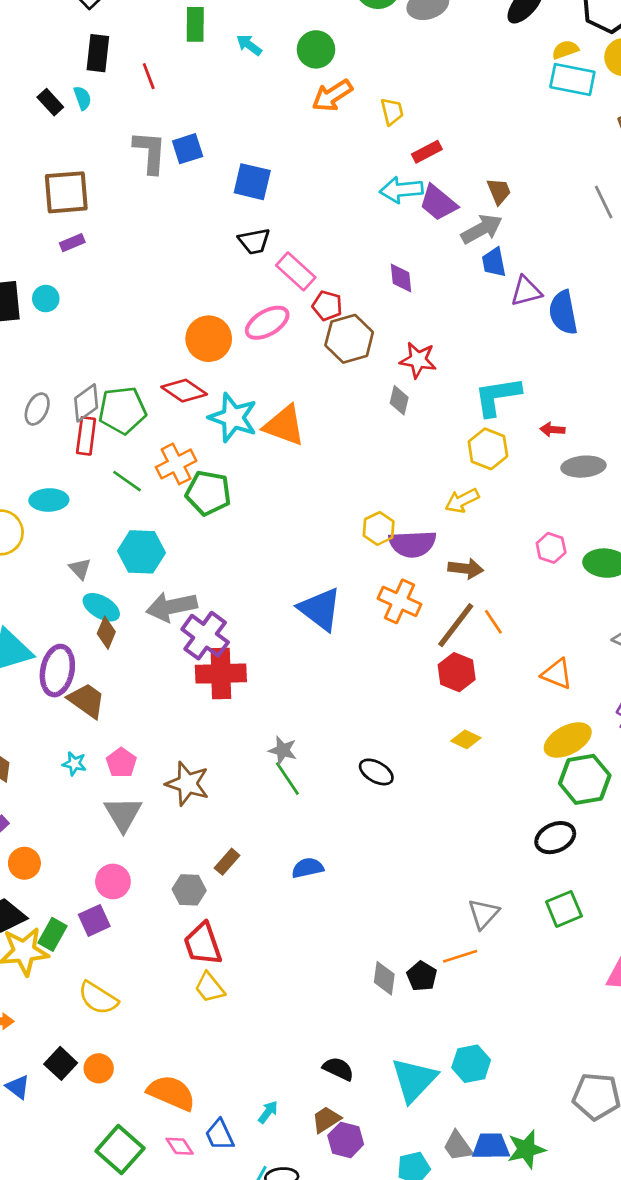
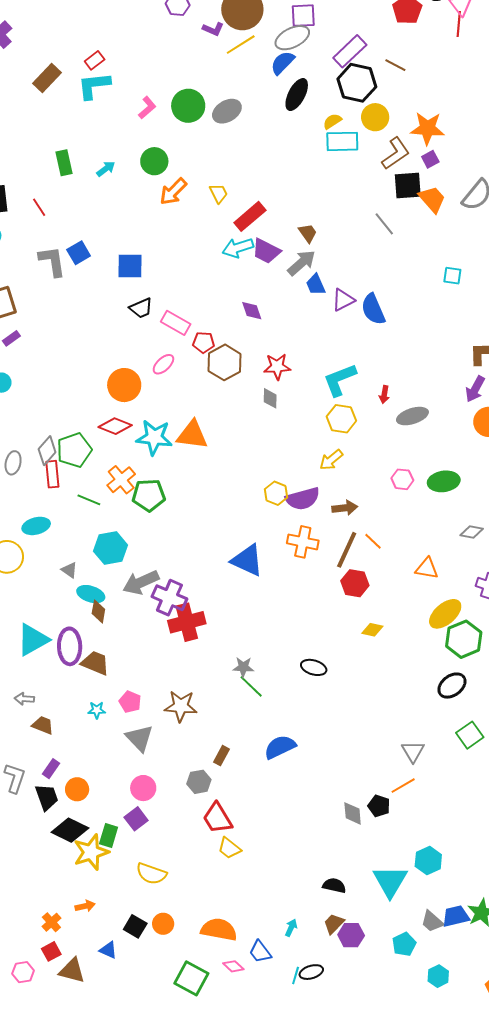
cyan arrow: (249, 45) -> (106, 169), turned 120
red rectangle: (427, 152) -> (250, 216), size x1.5
pink ellipse: (267, 323) -> (163, 364), size x0.7
red arrow: (552, 430) -> (384, 395), turned -72
blue semicircle: (308, 868) -> (280, 747), size x1.4

